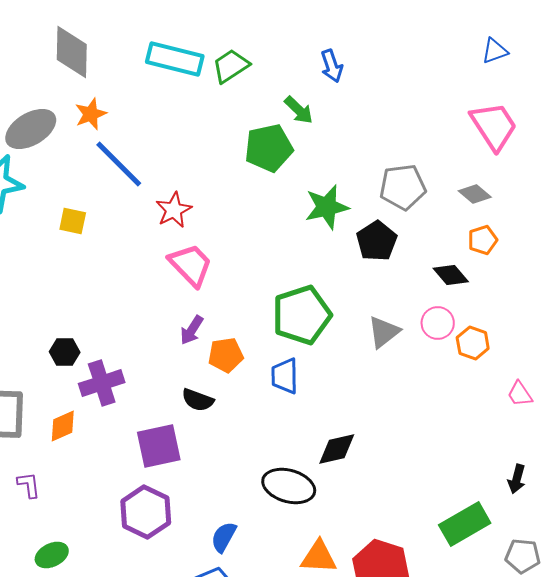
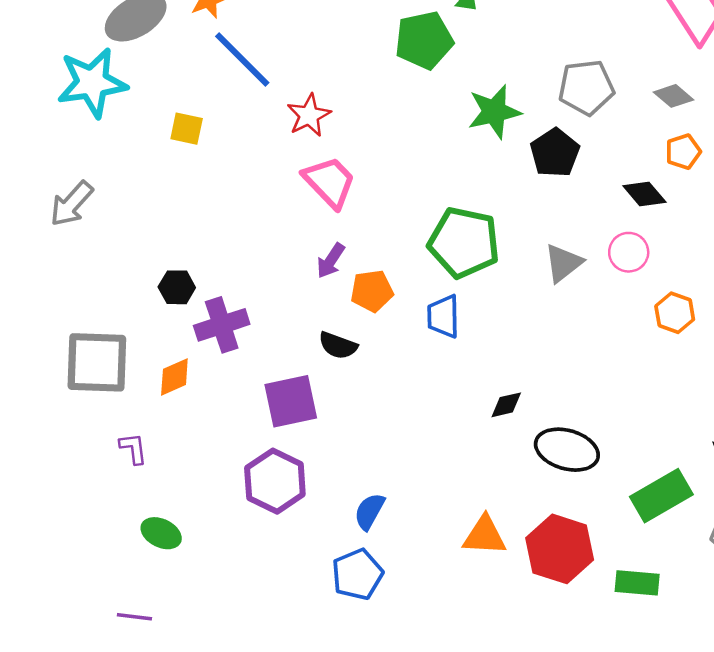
green pentagon: (302, 315) -> (464, 242), turned 30
orange hexagon: (473, 343) -> (675, 313), moved
black diamond: (337, 449) -> (506, 405), size x0.7
black ellipse: (289, 486) -> (567, 450), moved
green ellipse: (52, 555) -> (161, 533), turned 52

